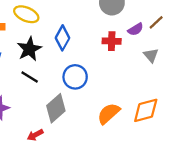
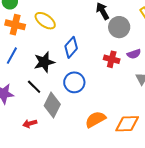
black star: (29, 49) -> (44, 62), moved
black line: (30, 77) -> (34, 87), moved
gray diamond: (56, 108) -> (52, 105), turned -35

